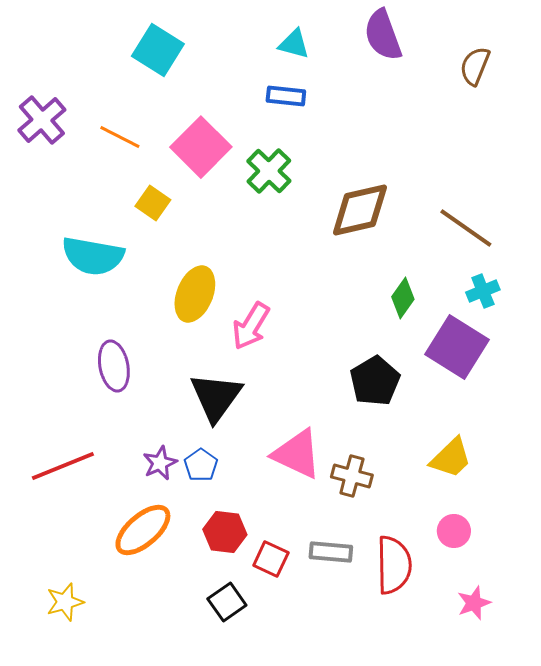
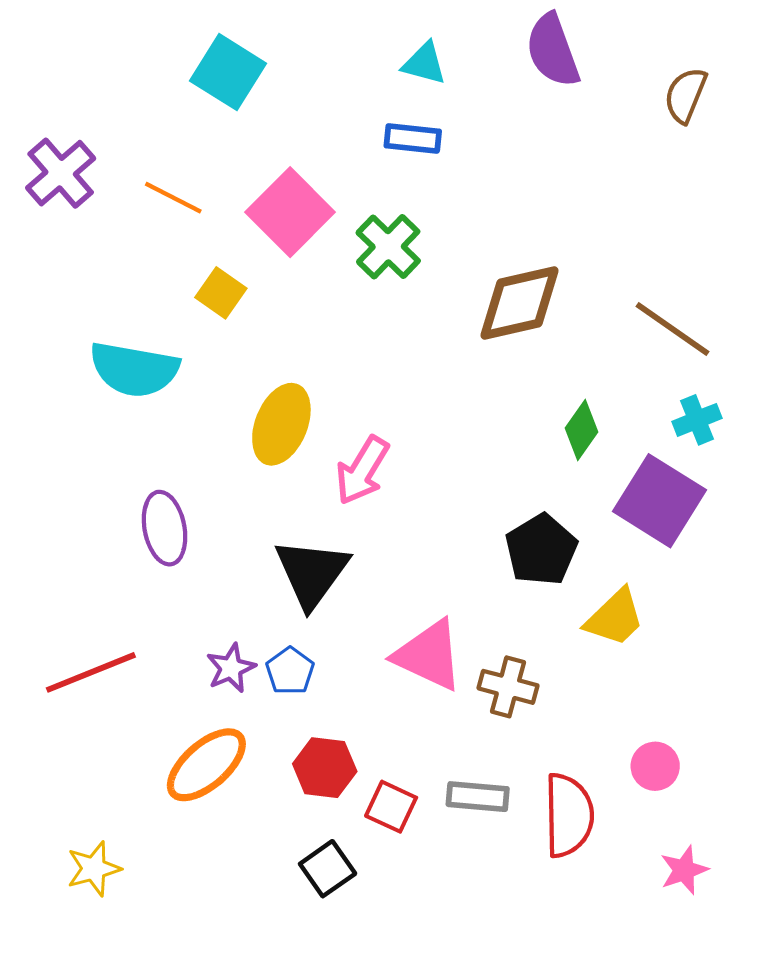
yellow trapezoid: (451, 458) -> (615, 618), moved

